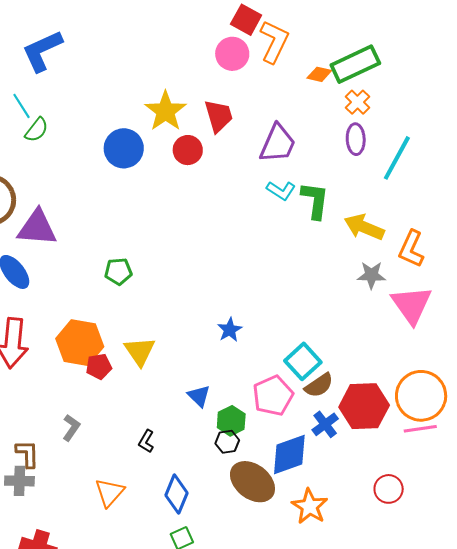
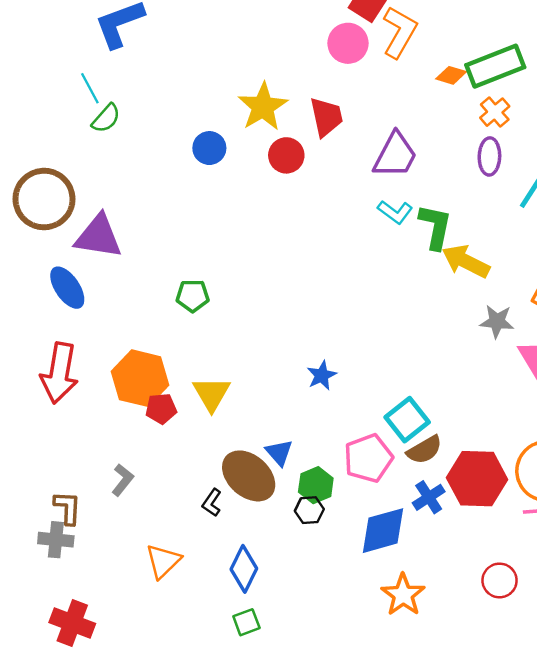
blue circle: (124, 148) -> (209, 148), size x0.7
yellow arrow: (364, 227) -> (466, 261), moved
brown ellipse: (252, 482) -> (249, 476), moved

